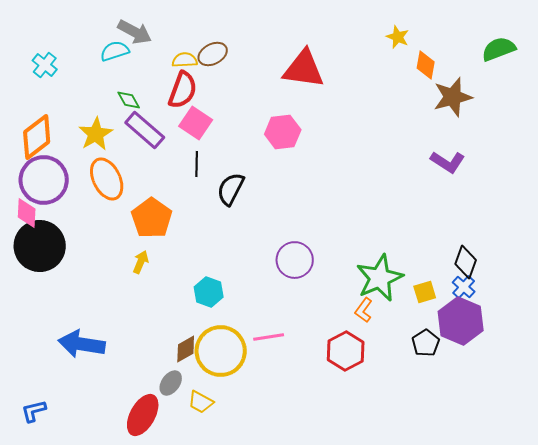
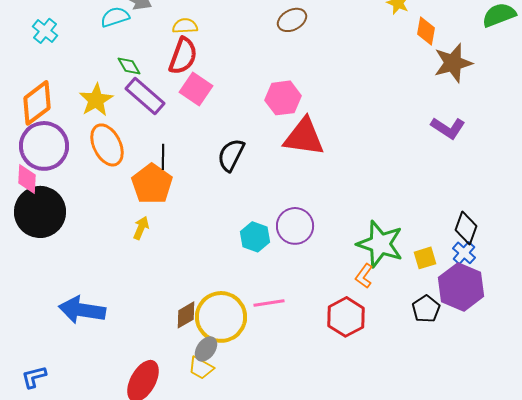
brown ellipse: (213, 54) -> (292, 20), moved
red triangle: (304, 69) -> (304, 137), moved
black line: (197, 164) -> (163, 157), moved
green star: (380, 278) -> (380, 244), turned -30
cyan hexagon: (209, 292) -> (255, 237), moved
gray ellipse: (171, 383) -> (206, 349), moved

